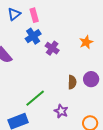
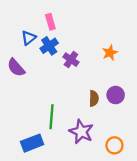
blue triangle: (14, 14) -> (29, 38), moved
green line: (35, 98) -> (52, 117), turned -45
purple star: (61, 111) -> (81, 132), size x1.5

